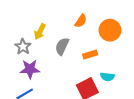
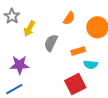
gray star: (23, 47) -> (12, 16), moved
cyan semicircle: (107, 77) -> (91, 65), moved

